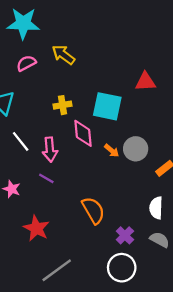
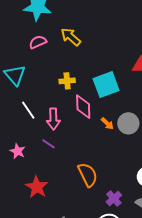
cyan square: (107, 106) -> (106, 85), turned -36

